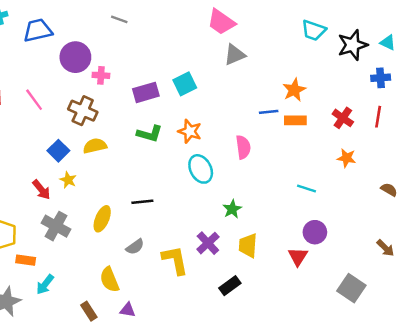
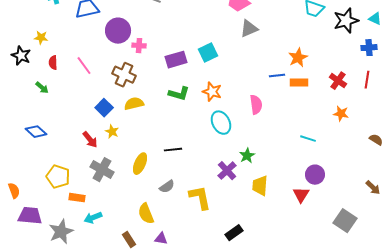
purple cross: (208, 243) -> (227, 171), moved
cyan arrow: (45, 284) -> (93, 218), turned 30
black rectangle: (230, 286) -> (234, 233), moved

